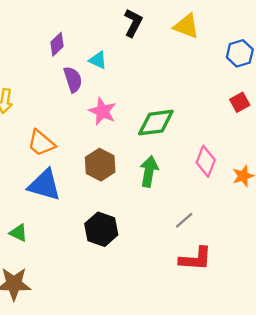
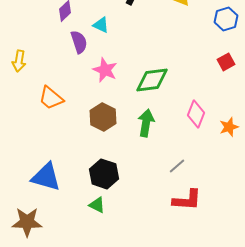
blue triangle: (45, 185) -> (46, 177), moved
green triangle: (18, 233) -> (97, 205), moved

